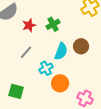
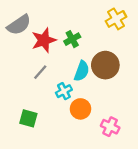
red star: (29, 25) -> (44, 40), size x1.5
brown circle: (81, 46) -> (105, 65), size x1.5

